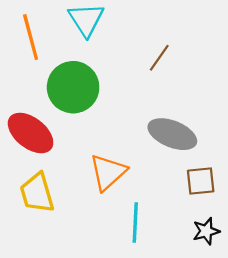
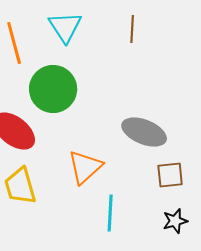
brown line: (159, 58) -> (132, 29), moved, turned -32

